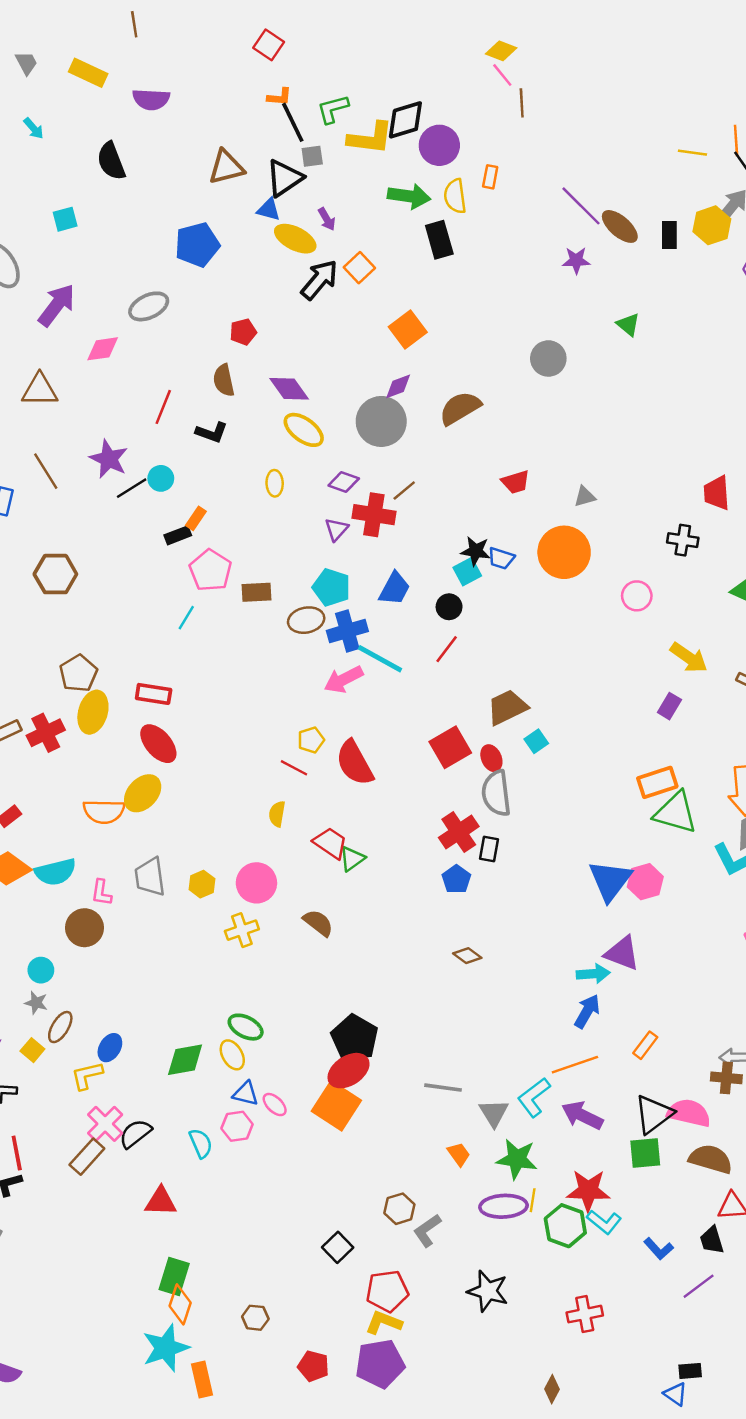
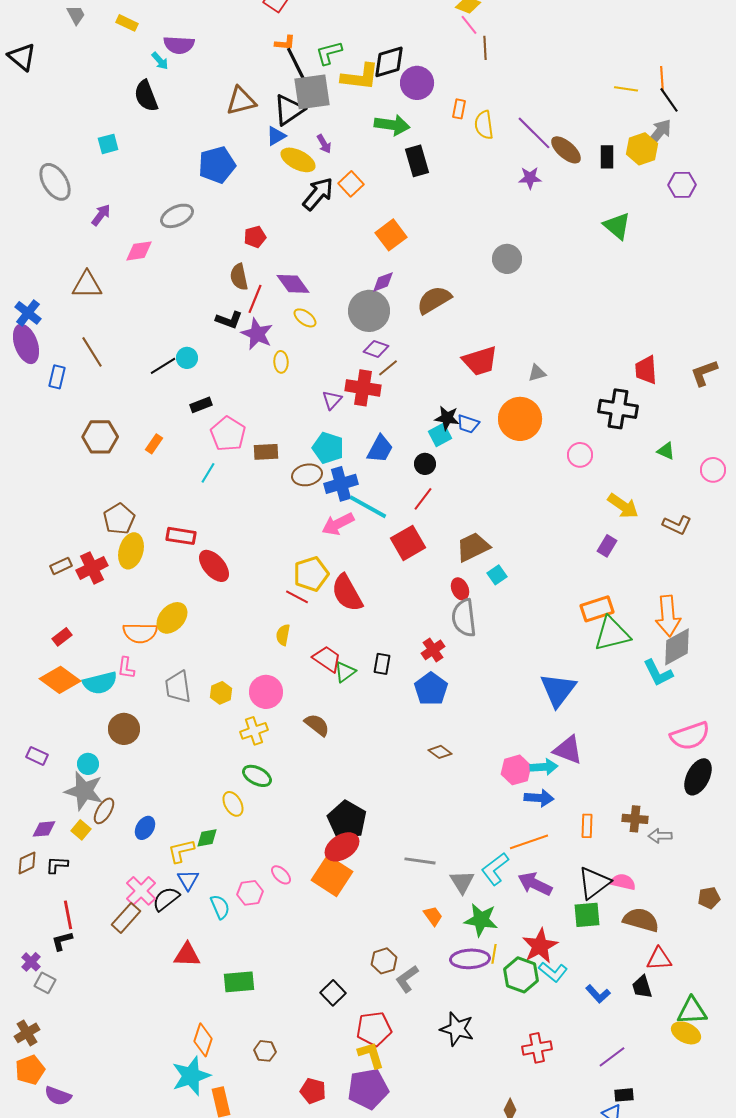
yellow rectangle: (88, 73) -> (127, 23), size x0.7
cyan arrow: (34, 128) -> (160, 61), moved
gray square: (312, 156) -> (312, 92), size x2.0
yellow semicircle: (455, 196) -> (484, 125), moved
blue triangle: (269, 210) -> (276, 136), turned -45
purple arrow: (57, 305) -> (101, 215), size x0.6
green triangle: (628, 325) -> (617, 226), moved, size x1.4
red line: (163, 407) -> (255, 299), moved
yellow ellipse: (304, 430) -> (305, 318), size x0.7
purple star: (109, 459) -> (257, 334), moved
purple diamond: (344, 482) -> (376, 349), moved
red trapezoid: (516, 482) -> (480, 361), size x1.5
orange rectangle: (196, 518) -> (154, 444), moved
black cross: (683, 540) -> (618, 409), size x1.5
yellow pentagon: (311, 740) -> (311, 574), size x1.6
red ellipse: (158, 744) -> (214, 566), moved
red square: (450, 747) -> (408, 543), moved
green triangle: (676, 813) -> (612, 634), turned -30
red cross: (459, 832) -> (433, 650), size x0.7
black rectangle: (489, 849) -> (382, 664), moved
blue pentagon: (456, 879) -> (431, 689), size x1.4
pink hexagon: (645, 882) -> (516, 770), moved
pink L-shape: (101, 893) -> (126, 668), moved
gray star: (36, 1003) -> (84, 791), size x2.0
blue arrow: (587, 1011) -> (539, 798), turned 64
green ellipse: (246, 1027) -> (257, 776), moved
orange rectangle: (645, 1045) -> (587, 826), turned -35
yellow ellipse: (232, 1055) -> (233, 804), moved
green diamond: (185, 1060) -> (207, 838), size x0.7
yellow L-shape: (87, 1075) -> (181, 851), moved
brown cross: (726, 1078) -> (635, 819), moved
blue triangle: (246, 1094) -> (188, 880), moved, turned 45
pink semicircle: (689, 1113) -> (623, 882), size x0.7
red star: (588, 1191) -> (540, 946), turned -30
green rectangle: (174, 1277) -> (239, 982), moved, turned 68
purple line: (699, 1286) -> (612, 1057), moved
yellow L-shape: (384, 1323) -> (371, 1055), turned 52

